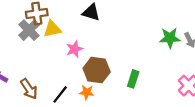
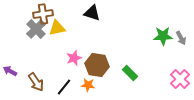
pink star: (74, 49) -> (74, 58), moved
green rectangle: (133, 79) -> (130, 73), turned -63

